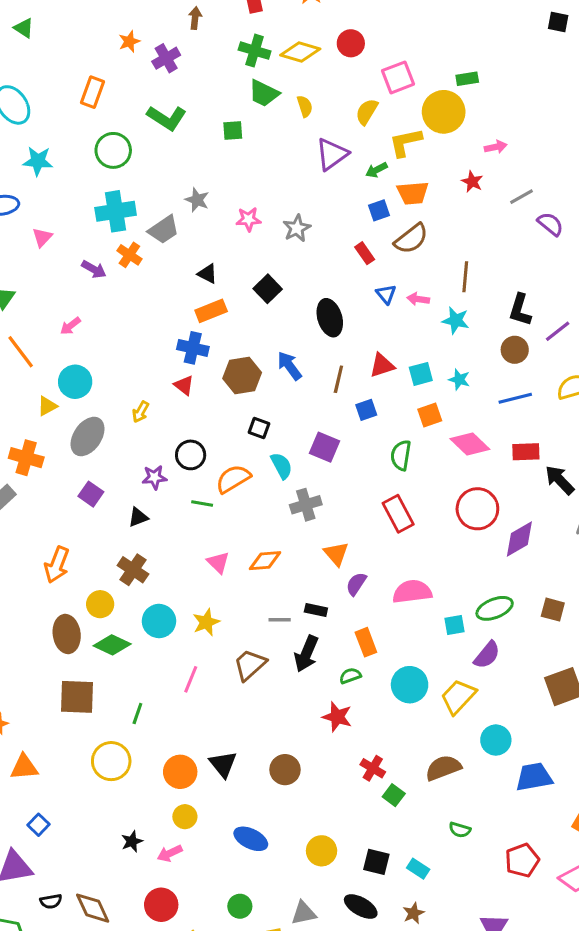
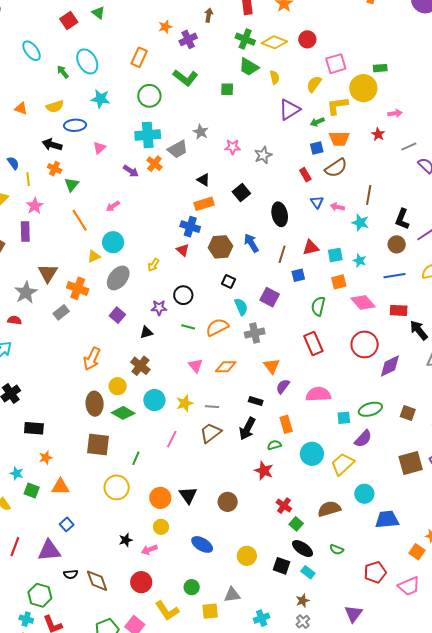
orange semicircle: (233, 479) -> (217, 327), moved
gray line: (280, 620) -> (212, 407), moved
black ellipse: (361, 907) -> (303, 549), moved

